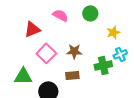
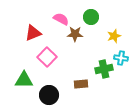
brown star: (74, 51) -> (75, 34), moved
cyan cross: (120, 54) -> (121, 58), turned 32
brown rectangle: (72, 75) -> (81, 84), moved

